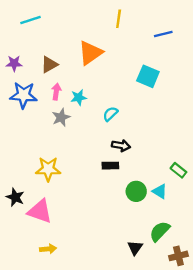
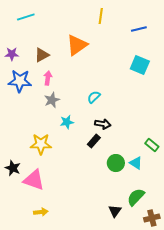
cyan square: (148, 76) -> (140, 65), moved
cyan star: (79, 97) -> (67, 122), moved
black rectangle: (110, 166) -> (94, 141), turned -48

